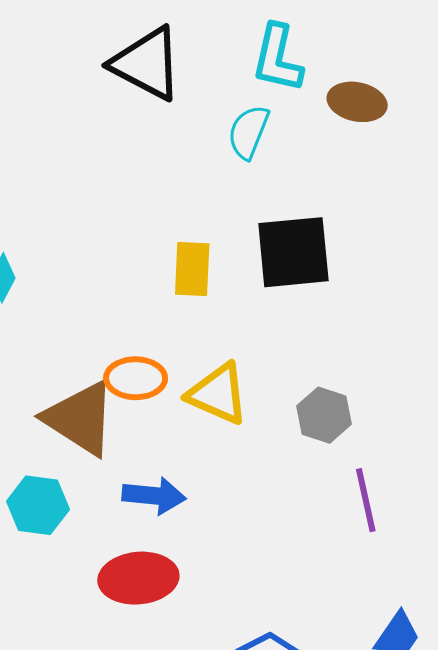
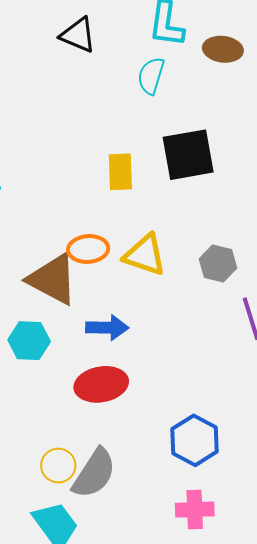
black triangle: (147, 64) -> (78, 35), size x0.7

